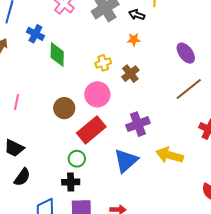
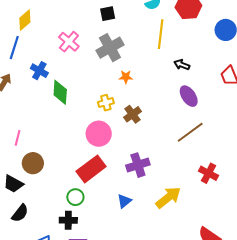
black arrow: (137, 15) -> (182, 65), moved
orange star: (134, 40) -> (126, 77), moved
brown circle: (64, 108) -> (33, 163), moved
yellow arrow: (170, 155) -> (168, 197), turned 124
blue triangle: (126, 161) -> (124, 201), size x0.6

